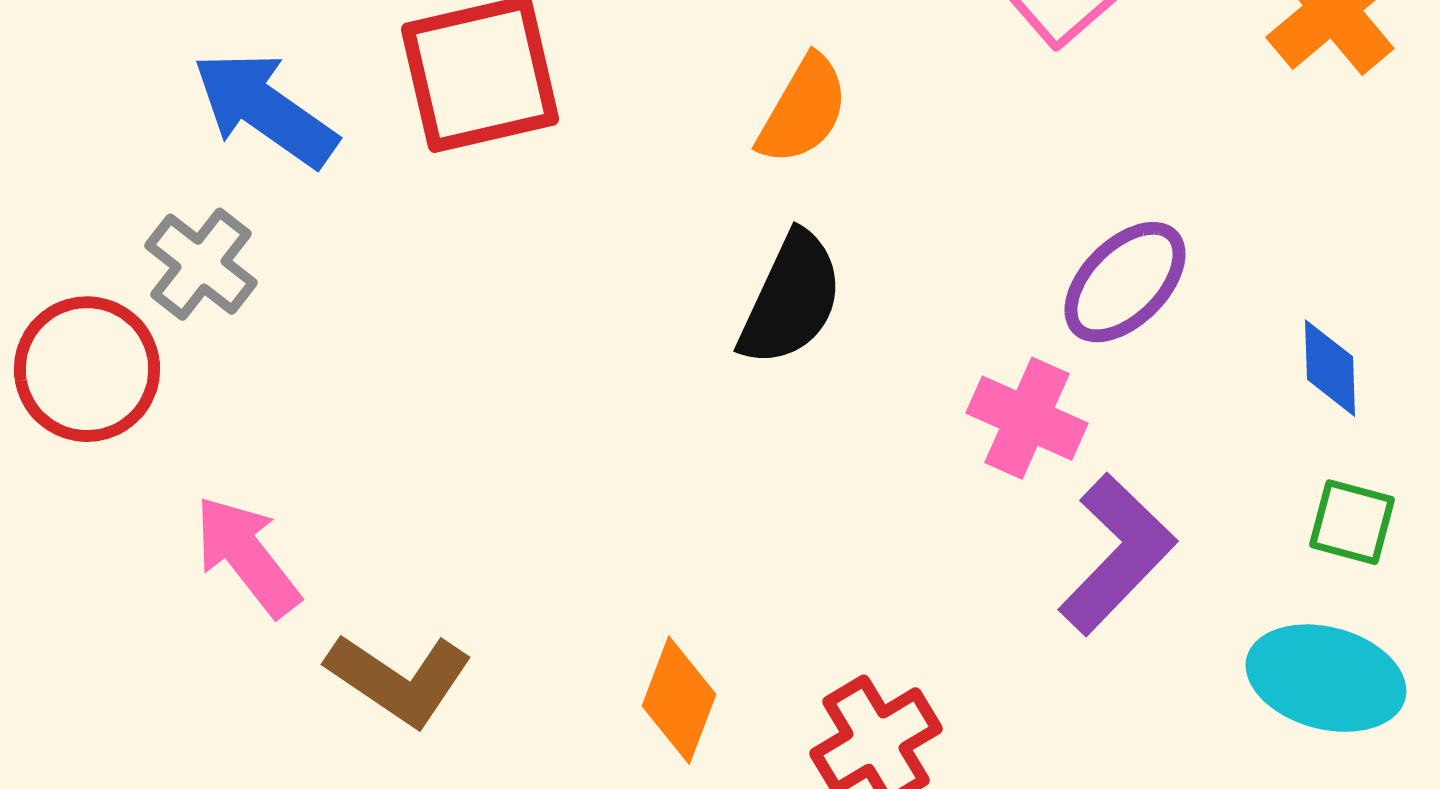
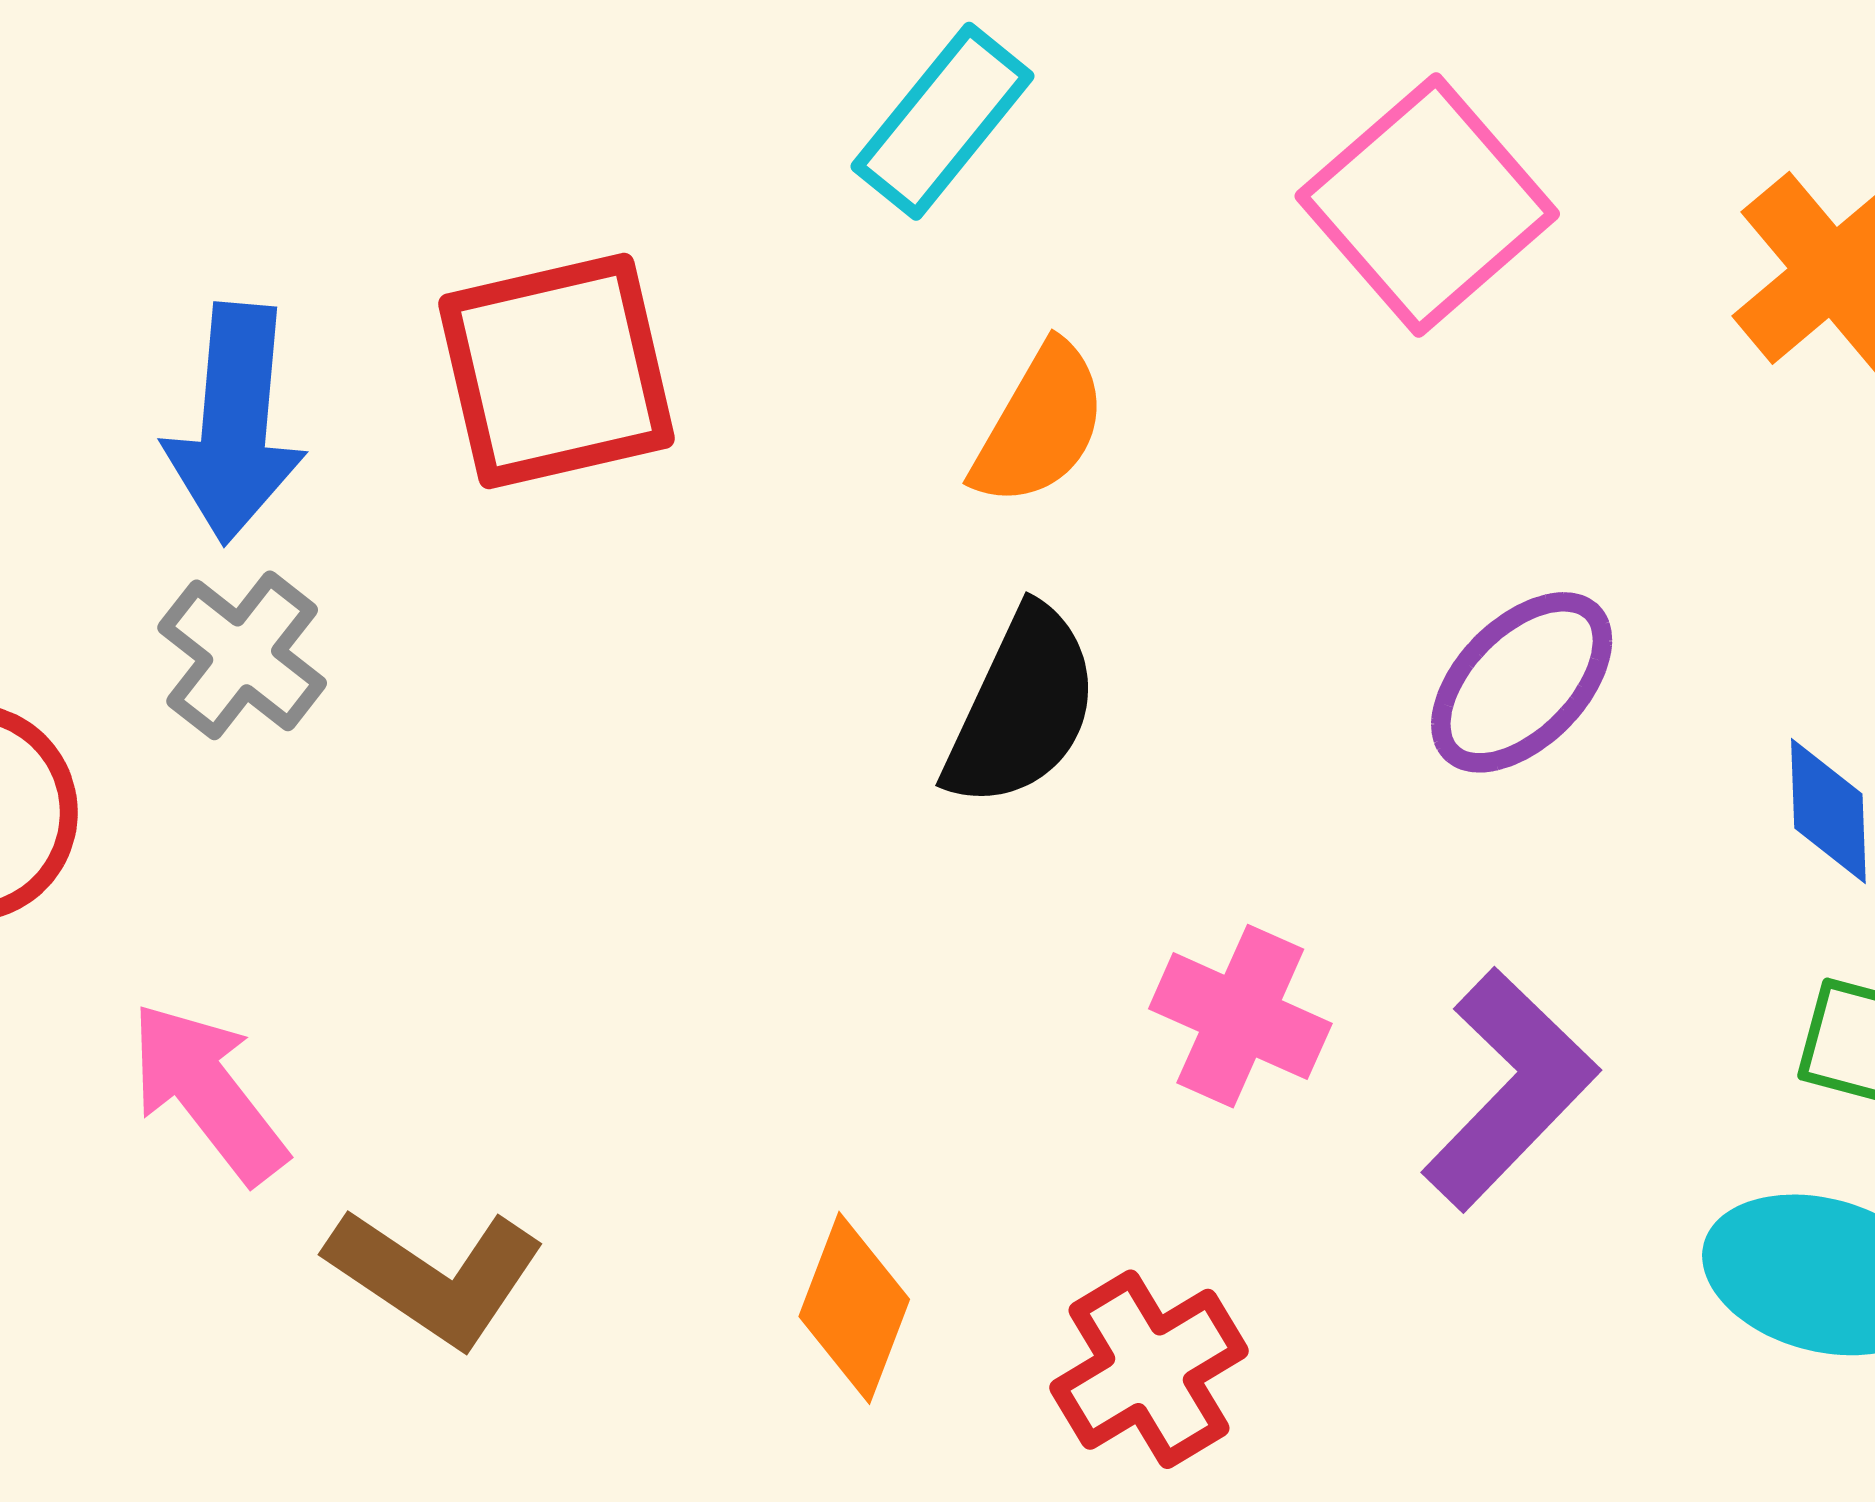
blue arrow: (265, 109) -> (235, 423), turned -120
gray cross: (201, 264) -> (242, 655), moved
pink cross: (1027, 418) -> (1240, 1016), moved

